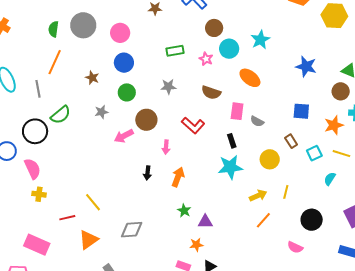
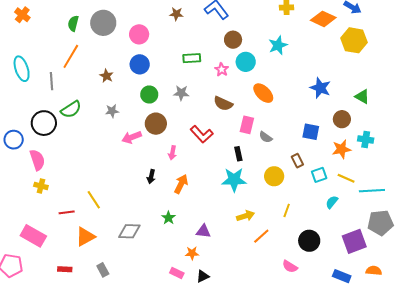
cyan star: (260, 40) -> (278, 45), moved
brown circle: (341, 91) -> (342, 119), moved
green circle: (127, 92) -> (149, 95), moved
yellow arrow: (258, 196) -> (246, 216), moved
green star: (184, 211) -> (169, 218), moved

